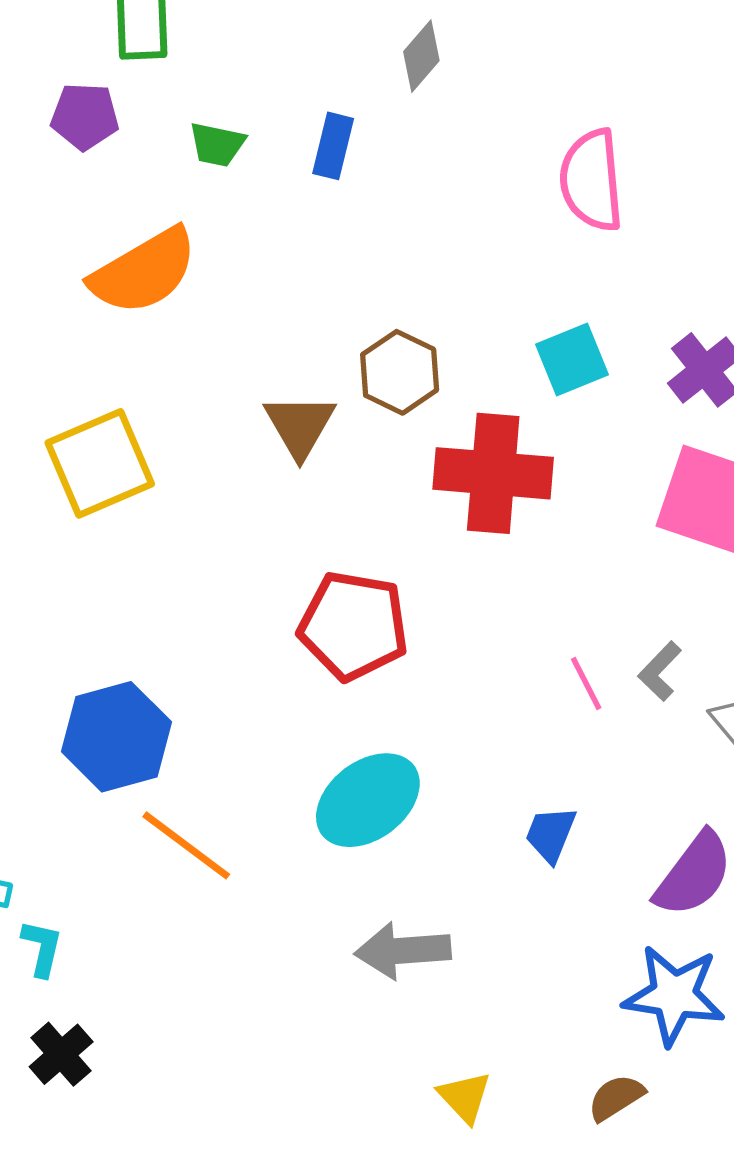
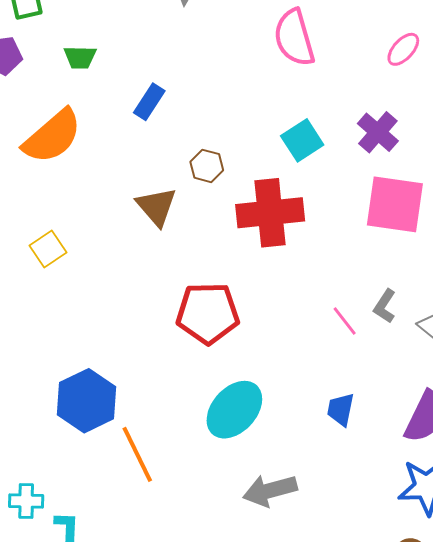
blue rectangle: (333, 146) -> (149, 102), moved, turned 30
brown hexagon: (400, 372) -> (207, 166), size x0.7
yellow square: (100, 463) -> (48, 249), size x0.6
orange line: (186, 845) -> (137, 454), turned 38

